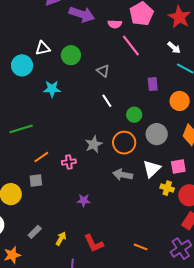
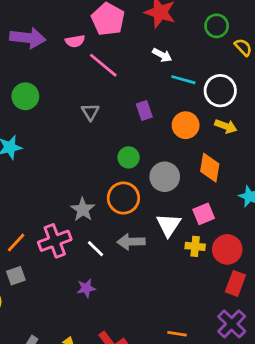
gray triangle: (103, 71) -> (90, 112), moved, turned 32
white line: (107, 101) -> (96, 249), moved
pink cross: (69, 162) -> (55, 241), size x1.6

